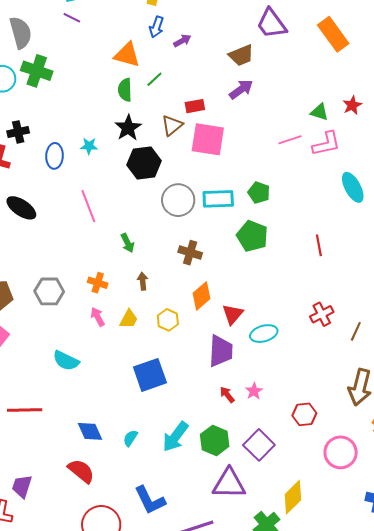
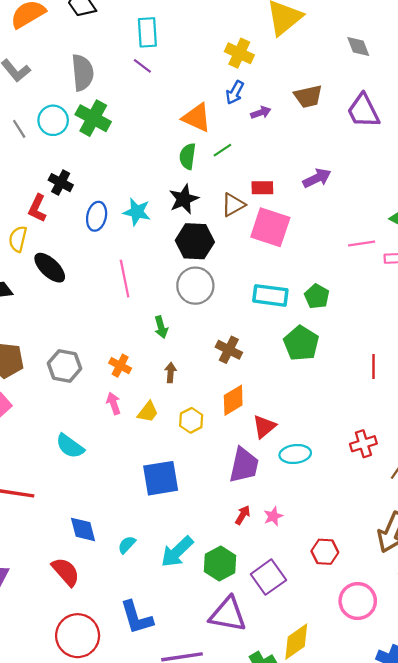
brown trapezoid: (241, 55) -> (308, 96), moved
black cross: (18, 132) -> (61, 183), turned 30
cyan star: (89, 146) -> (137, 212), size x1.4
gray circle: (178, 200) -> (195, 286), moved
red arrow: (227, 395) -> (243, 515), turned 60

